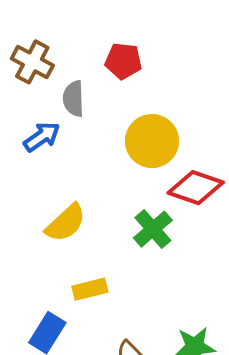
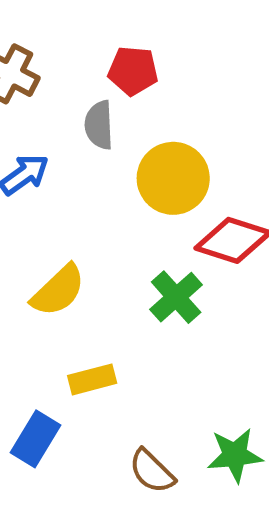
gray semicircle: (74, 99) -> (99, 125), moved

